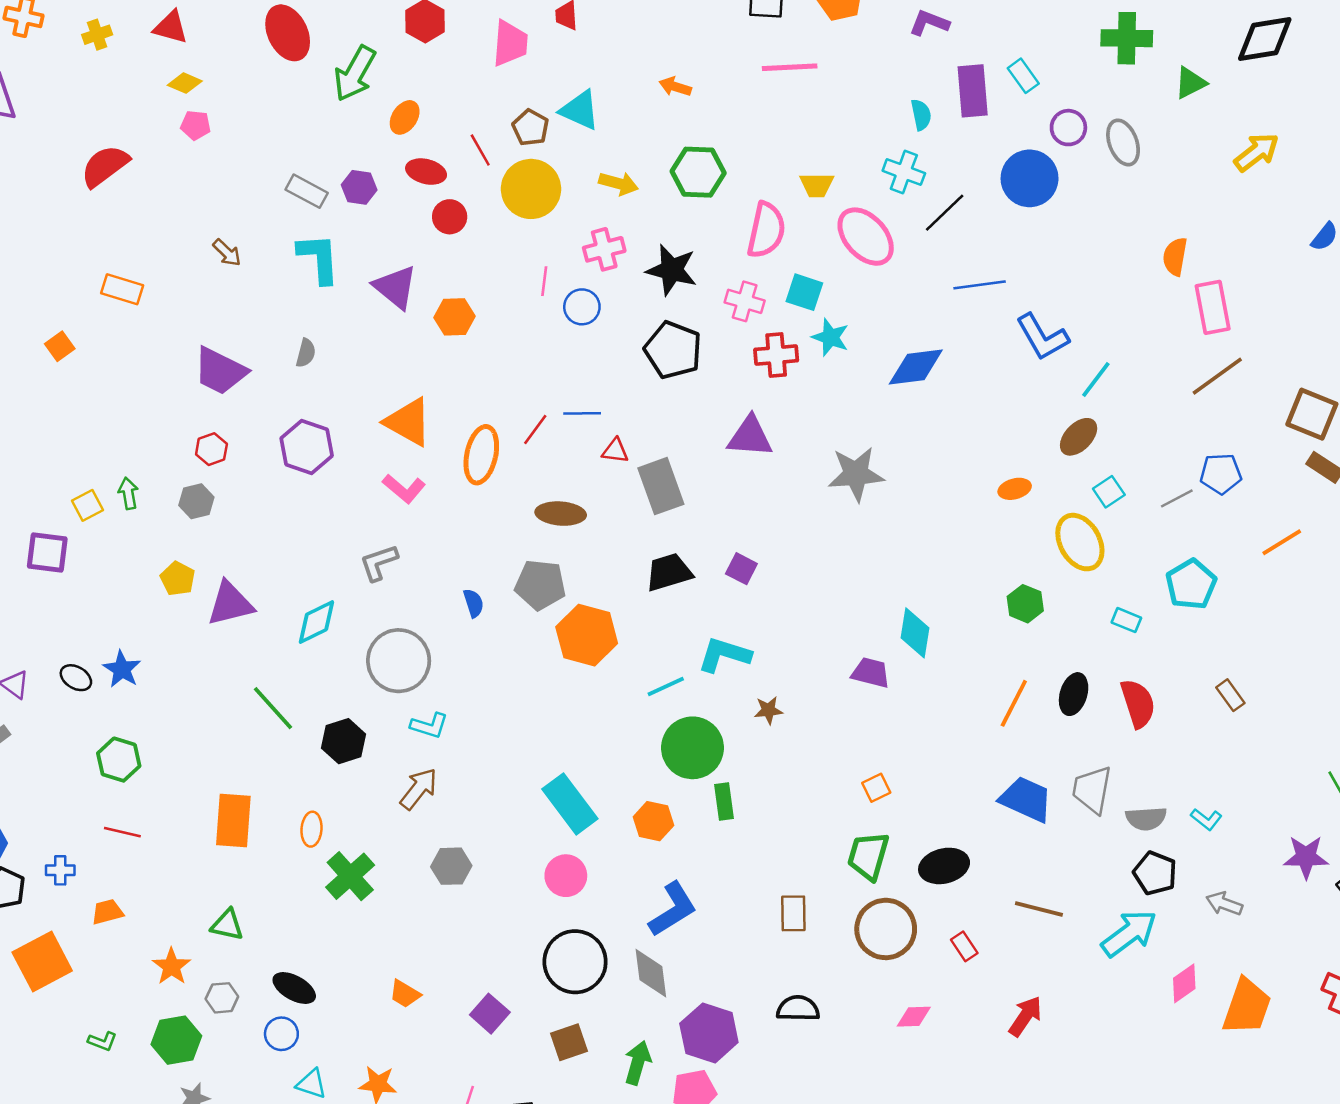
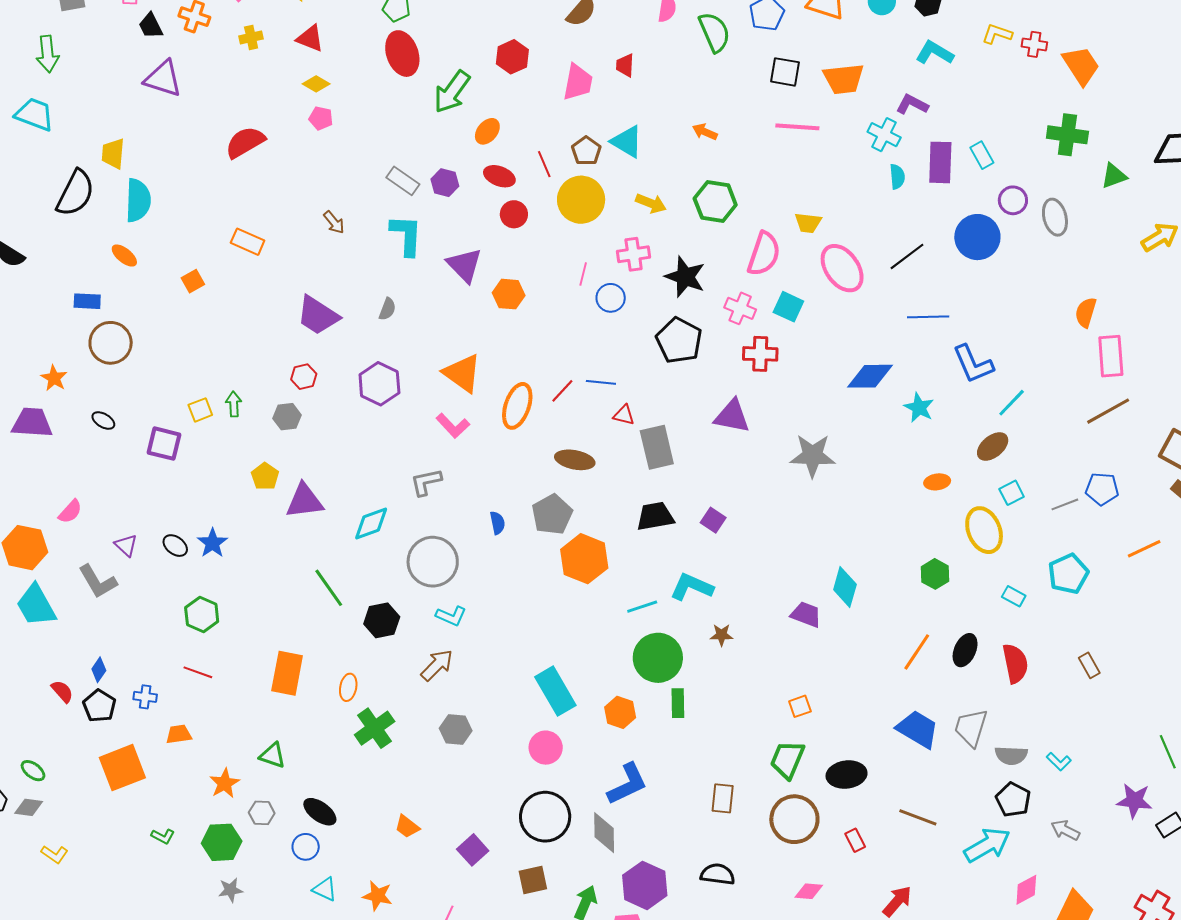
cyan cross: (904, 172) -> (884, 135), moved
cyan star: (830, 337) -> (919, 408), moved
gray pentagon: (540, 585) -> (552, 514), turned 30

